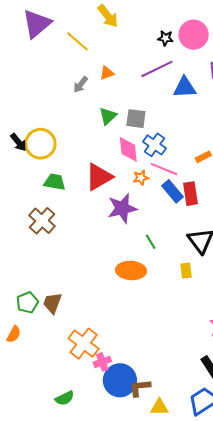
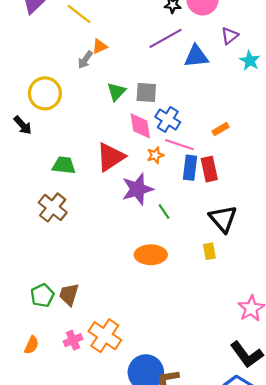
orange triangle: (107, 73) -> (100, 46), moved
yellow circle: (40, 144) -> (45, 93), moved
blue rectangle: (173, 191) -> (190, 168), turned 50
green line: (151, 242) -> (164, 211), moved
orange semicircle: (14, 334) -> (32, 345), moved
pink cross: (102, 362) -> (73, 340), moved

